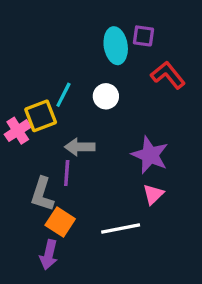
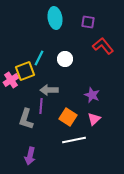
cyan ellipse: (116, 46) -> (55, 18), moved
purple star: (150, 155) -> (92, 95), size x0.7
orange square: (60, 222) -> (68, 117), moved

